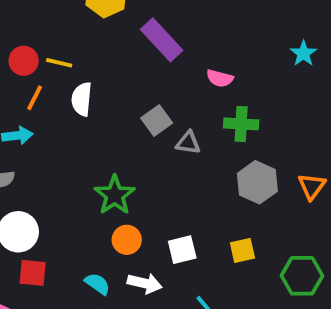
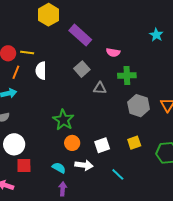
gray square: (157, 120) -> (82, 69), moved

